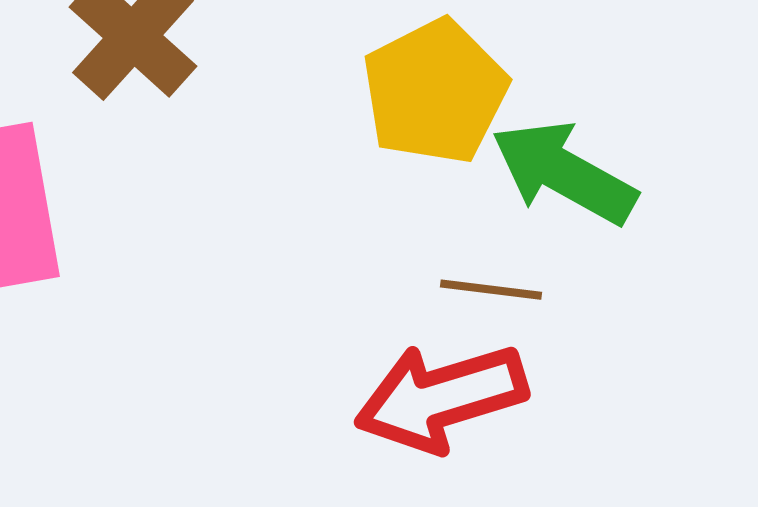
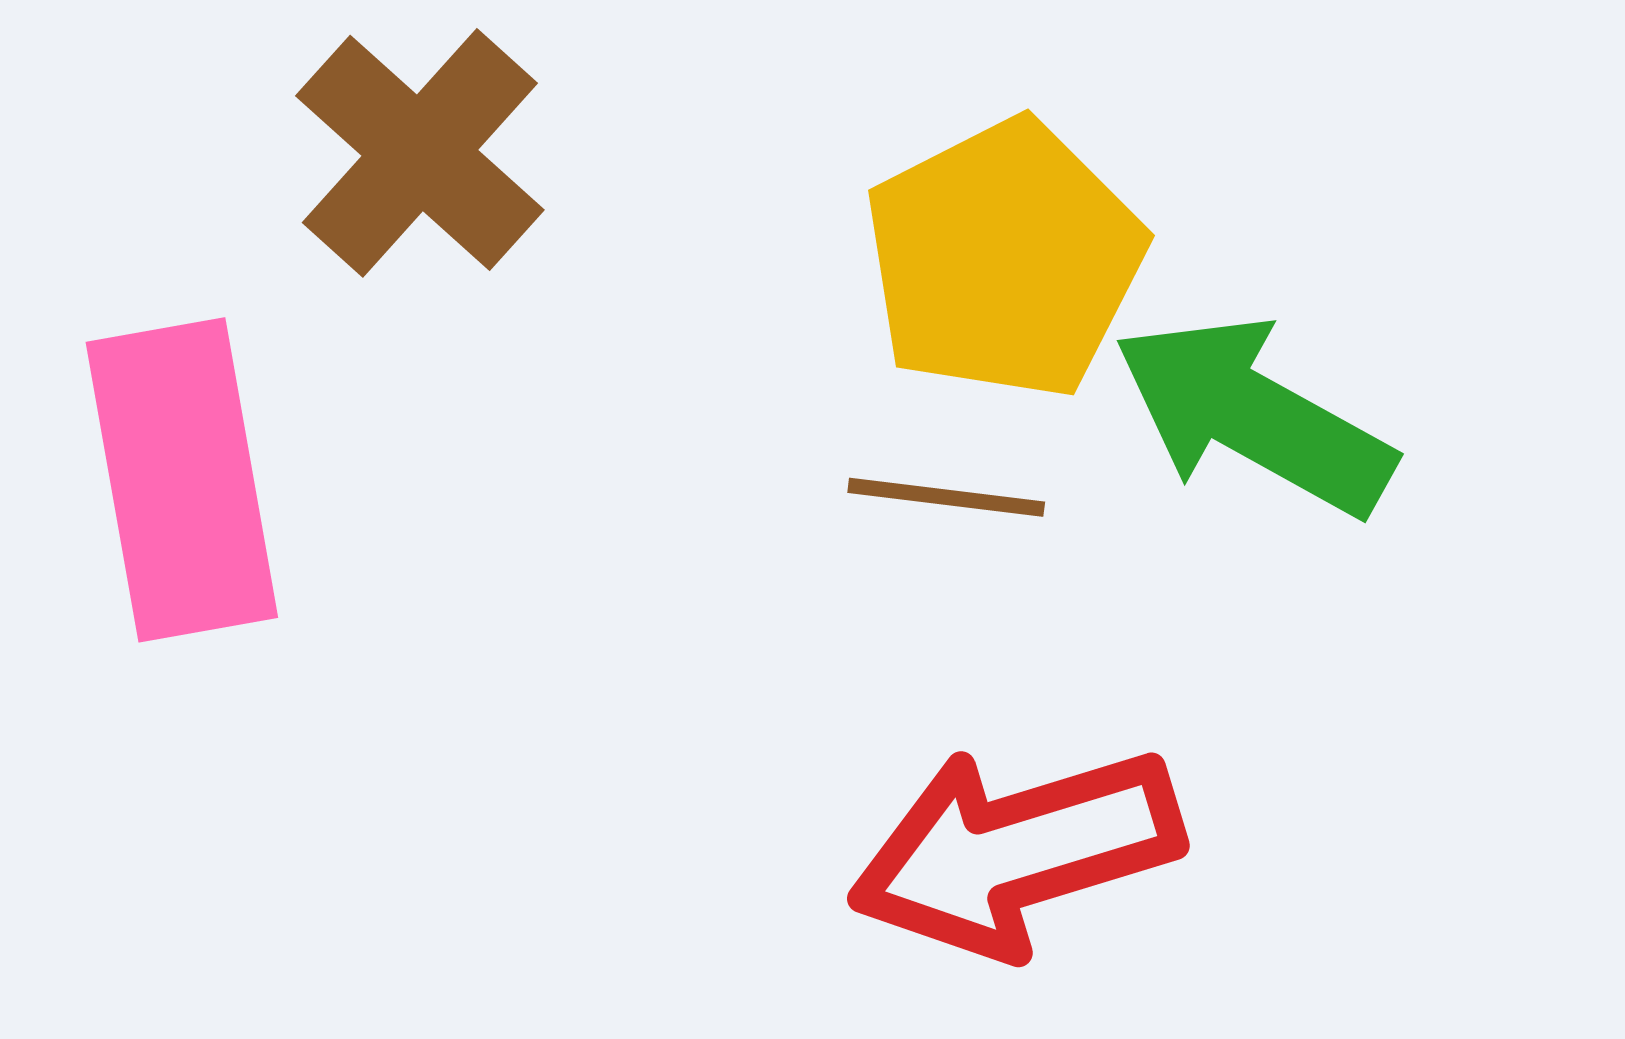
brown line: (491, 290) -> (946, 497), moved

